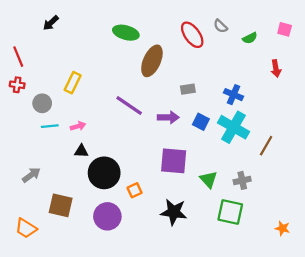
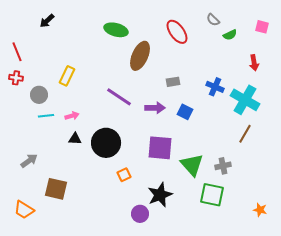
gray semicircle: (220, 26) -> (213, 20), moved
cyan cross: (233, 127) -> (245, 100), moved
black circle: (104, 173) -> (106, 143), moved
green triangle: (208, 179) -> (192, 165), size x1.4
black star: (174, 212) -> (160, 195), turned -30
purple circle: (107, 216) -> (140, 214), moved, size x0.7

